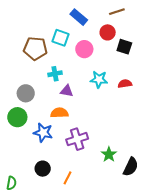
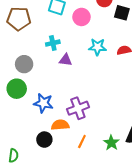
brown pentagon: (35, 48) -> (19, 19), moved
orange semicircle: (59, 113) -> (60, 125), moved
green star: (109, 154) -> (111, 143), moved
orange line: (68, 178) -> (82, 142), moved

